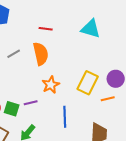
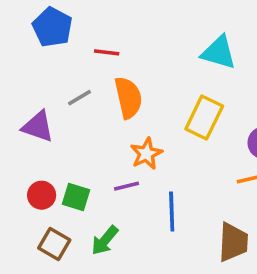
red line: (46, 29) -> (107, 52), moved
yellow rectangle: (88, 83) -> (204, 117), moved
purple line: (31, 103) -> (127, 186), moved

